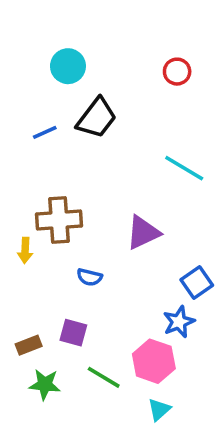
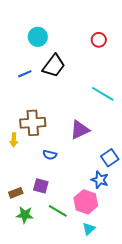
blue star: (179, 322) -> (100, 180), turned -30

